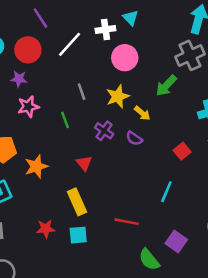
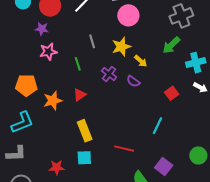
green arrow: (166, 86) -> (171, 45), moved
red triangle: (84, 163) -> (80, 95), moved, turned 32
red star: (46, 229) -> (57, 167), moved

